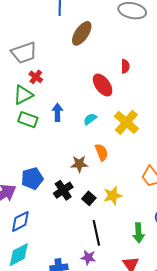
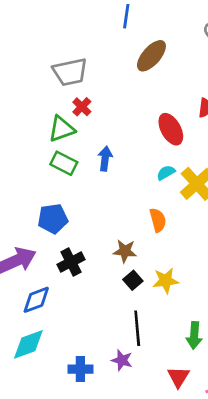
cyan semicircle: (90, 119) -> (166, 173), moved
brown star: (79, 164) -> (125, 251), moved
blue pentagon: (32, 178) -> (53, 219), moved
black cross: (63, 190) -> (71, 262), moved

